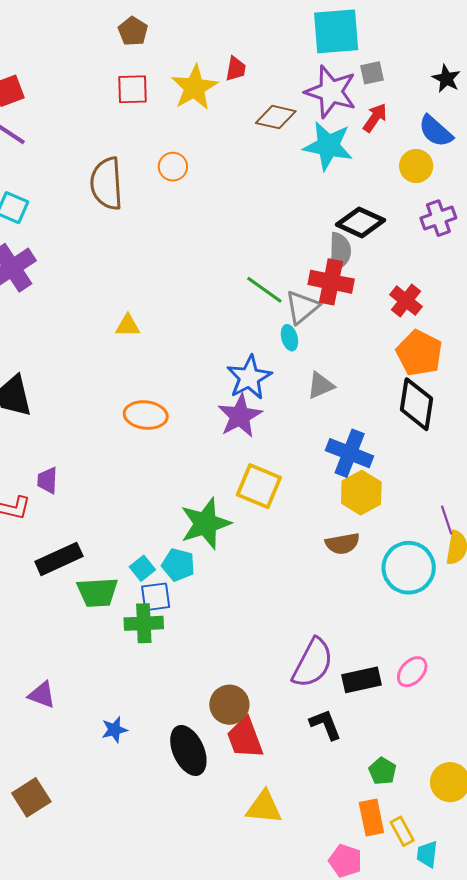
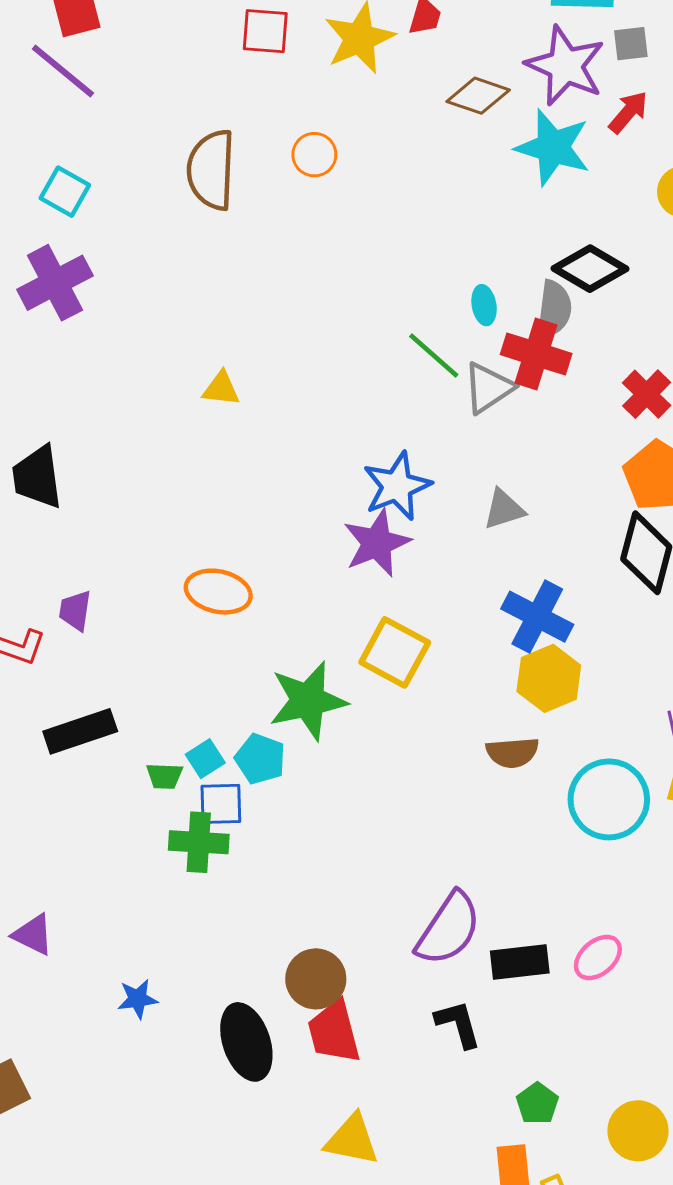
cyan ellipse: (289, 338) -> (484, 305), moved
orange ellipse: (146, 415) -> (218, 592), moved
green trapezoid: (97, 592) -> (165, 776), moved, size x0.6

